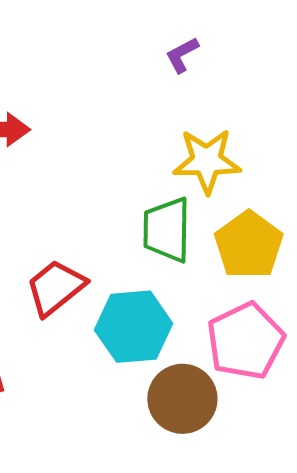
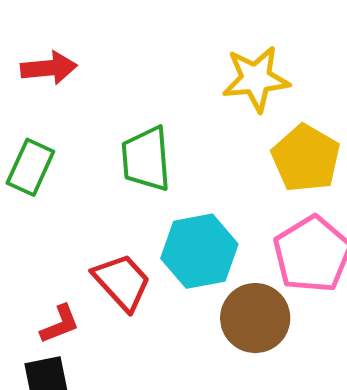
green trapezoid: (167, 230) -> (146, 159), moved
red trapezoid: (56, 288) -> (122, 282), moved, turned 92

